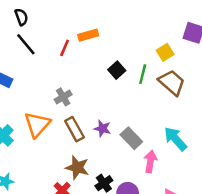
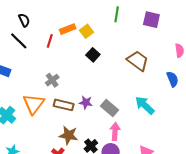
black semicircle: (21, 17) -> (24, 20), moved
yellow square: (165, 52) -> (87, 31), moved
green line: (143, 74) -> (117, 14), moved
brown rectangle: (74, 129) -> (64, 105), turned -42
pink arrow: (150, 161) -> (115, 131), moved

